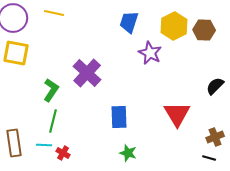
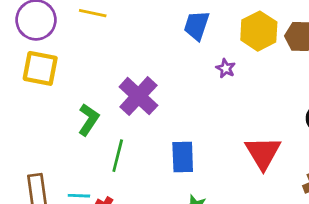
purple star: (150, 53) -> (226, 68), size x0.6
green line: (53, 121) -> (118, 156), moved

